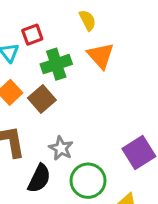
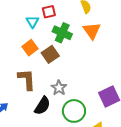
green cross: (56, 64) -> (62, 33), turned 36

